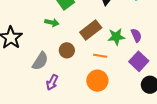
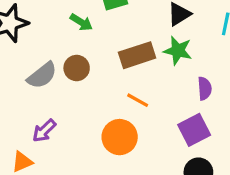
green star: (116, 37) -> (178, 51), moved
brown circle: (67, 50) -> (77, 68), moved
purple arrow: (52, 82) -> (44, 131), moved

